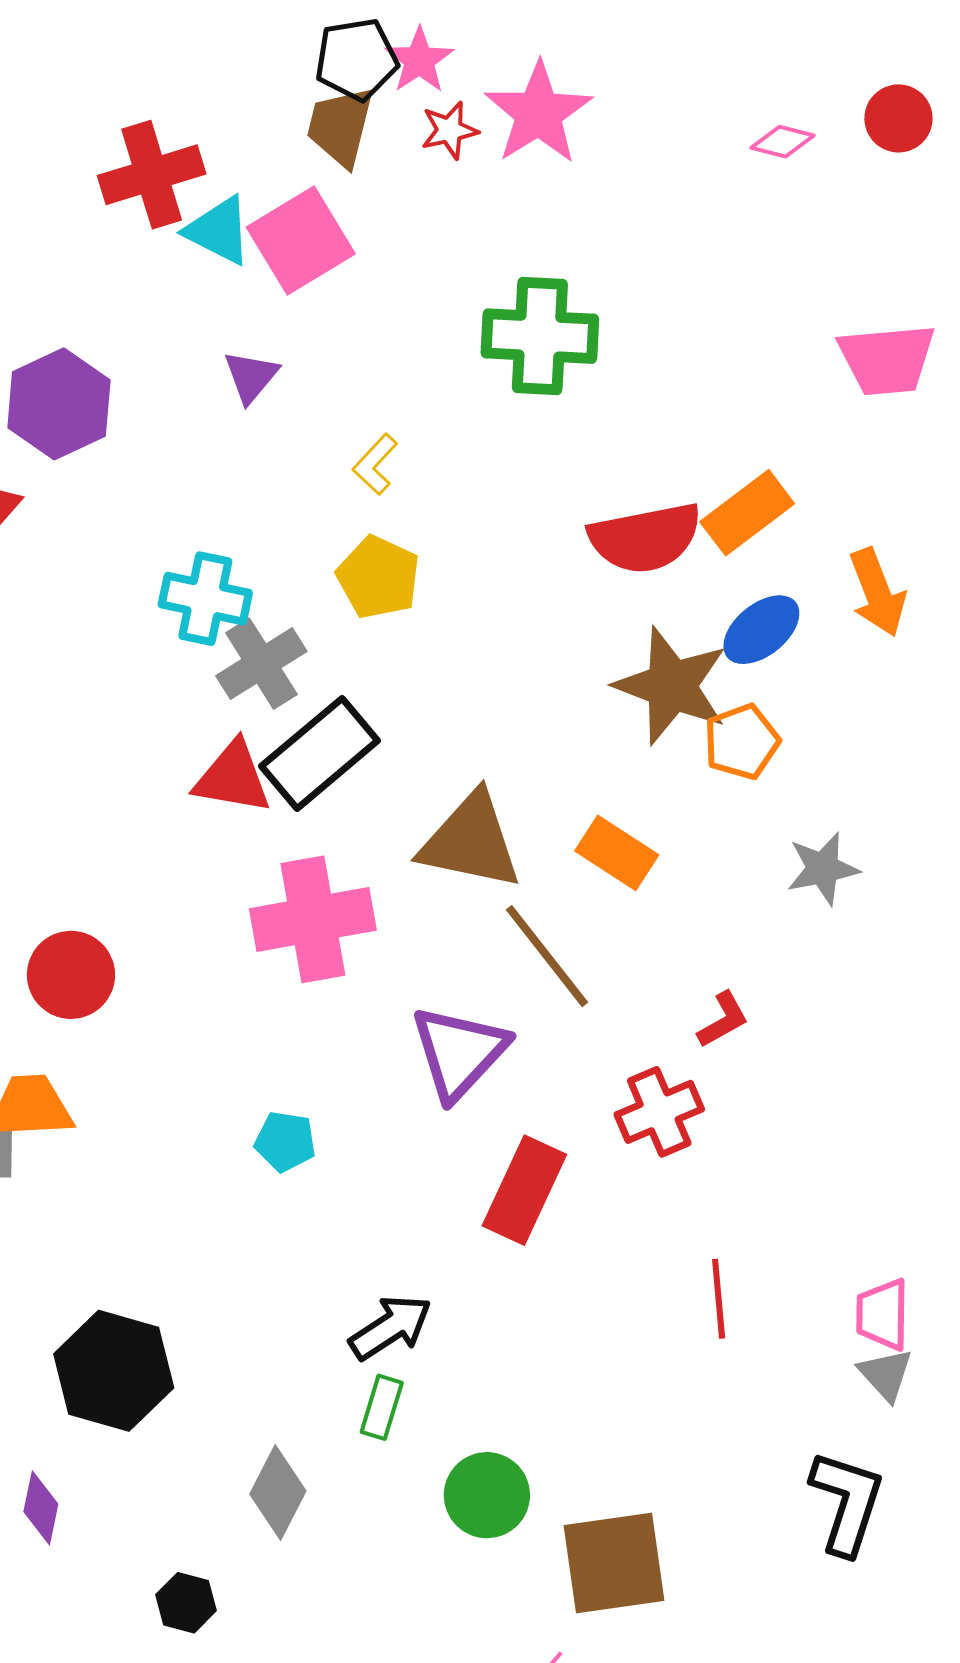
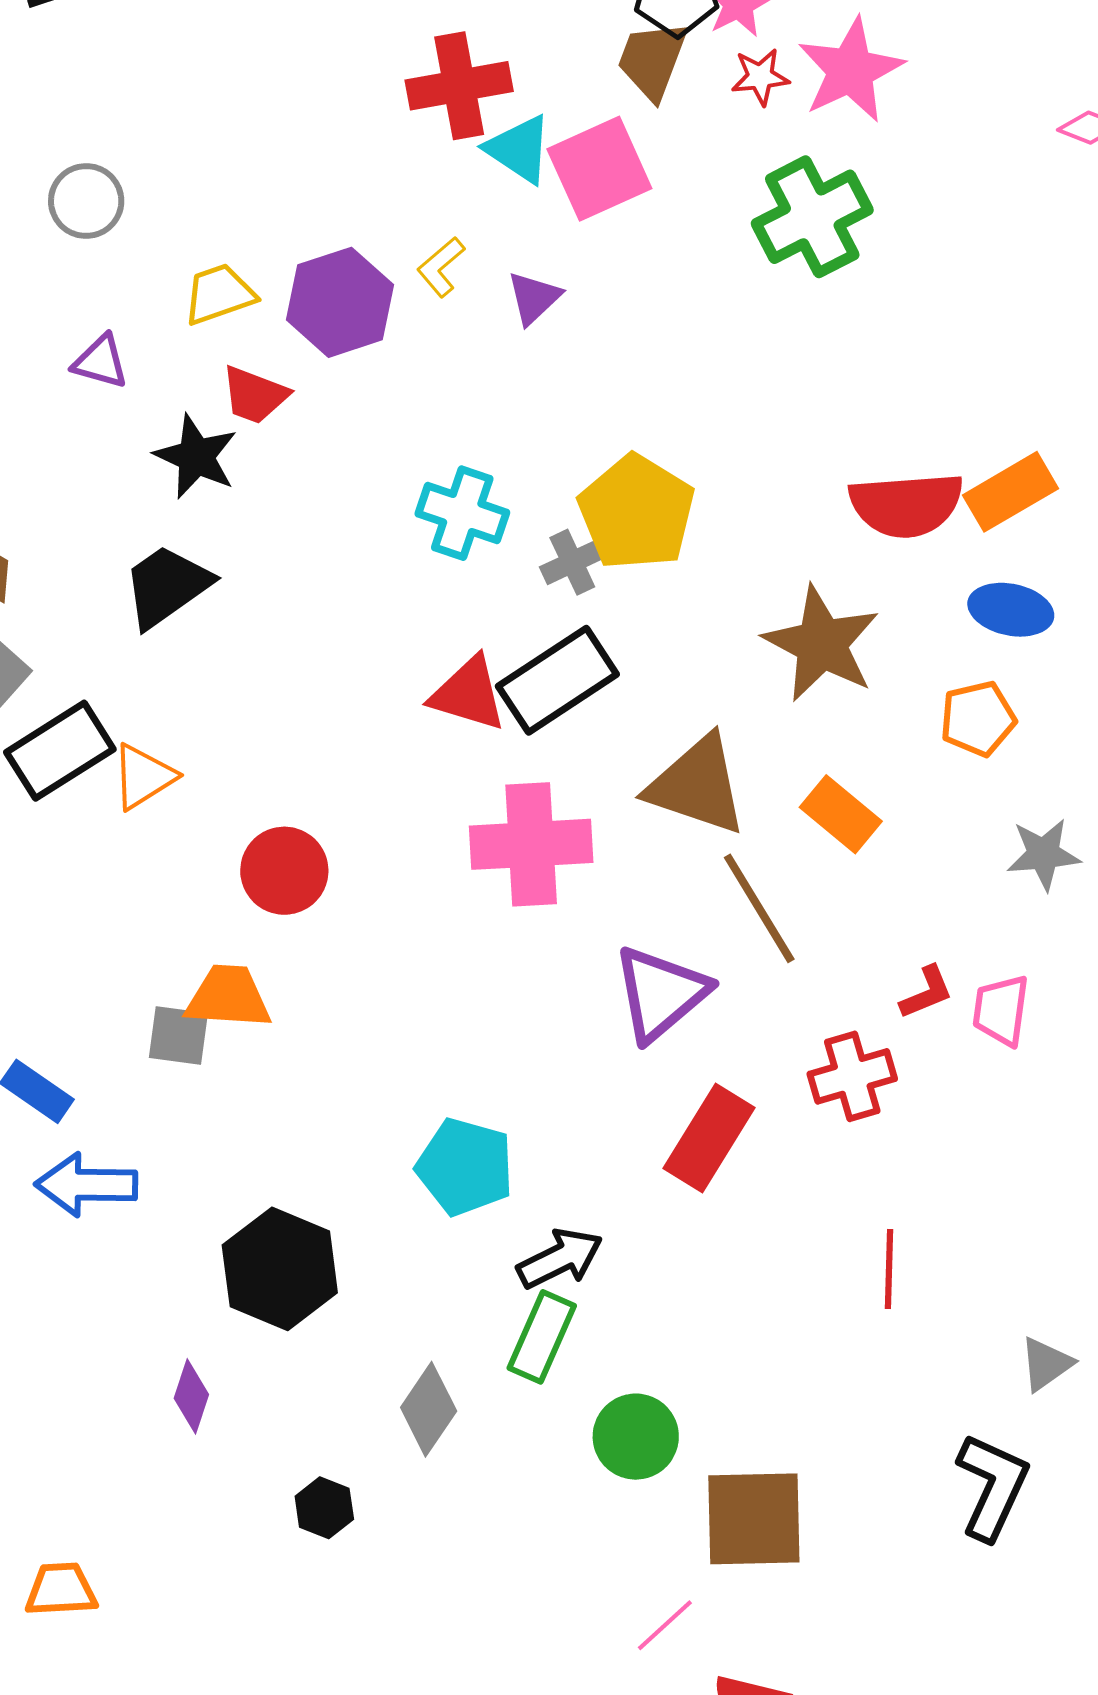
green cross: (540, 336) -> (812, 217), moved, turned -37
yellow L-shape: (375, 464) -> (441, 267), moved
yellow pentagon: (378, 577) -> (637, 512), size x1.4
blue ellipse: (761, 630) -> (1011, 610), turned 44
gray cross: (261, 664) -> (572, 562), moved, size x0.7
brown star: (671, 686) -> (821, 644), moved
cyan pentagon: (285, 1142) -> (465, 1167), moved, size x1.6
pink trapezoid: (883, 1314) -> (1001, 1010), moved
gray triangle: (886, 1374) -> (1046, 1364), turned 30
green rectangle: (382, 1407) -> (542, 1337), size x1.4

